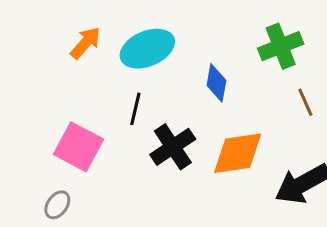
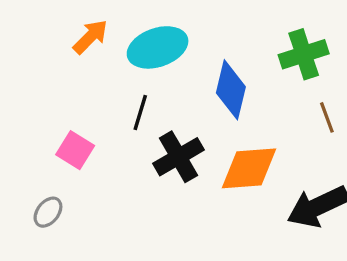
blue diamond: (216, 83) -> (231, 90), size x1.4
pink square: (78, 147) -> (75, 150), size x0.7

